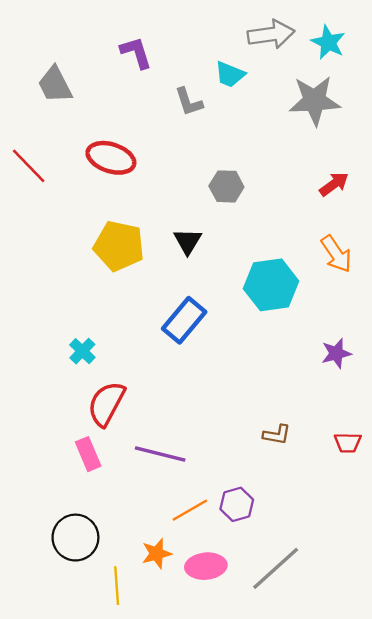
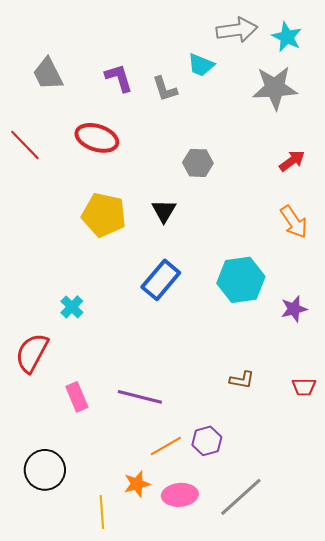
purple L-shape: (136, 53) -> (119, 78), moved
cyan hexagon: (271, 285) -> (241, 280), moved
red semicircle: (106, 404) -> (32, 353), moved
black circle: (75, 538) -> (45, 470), moved

